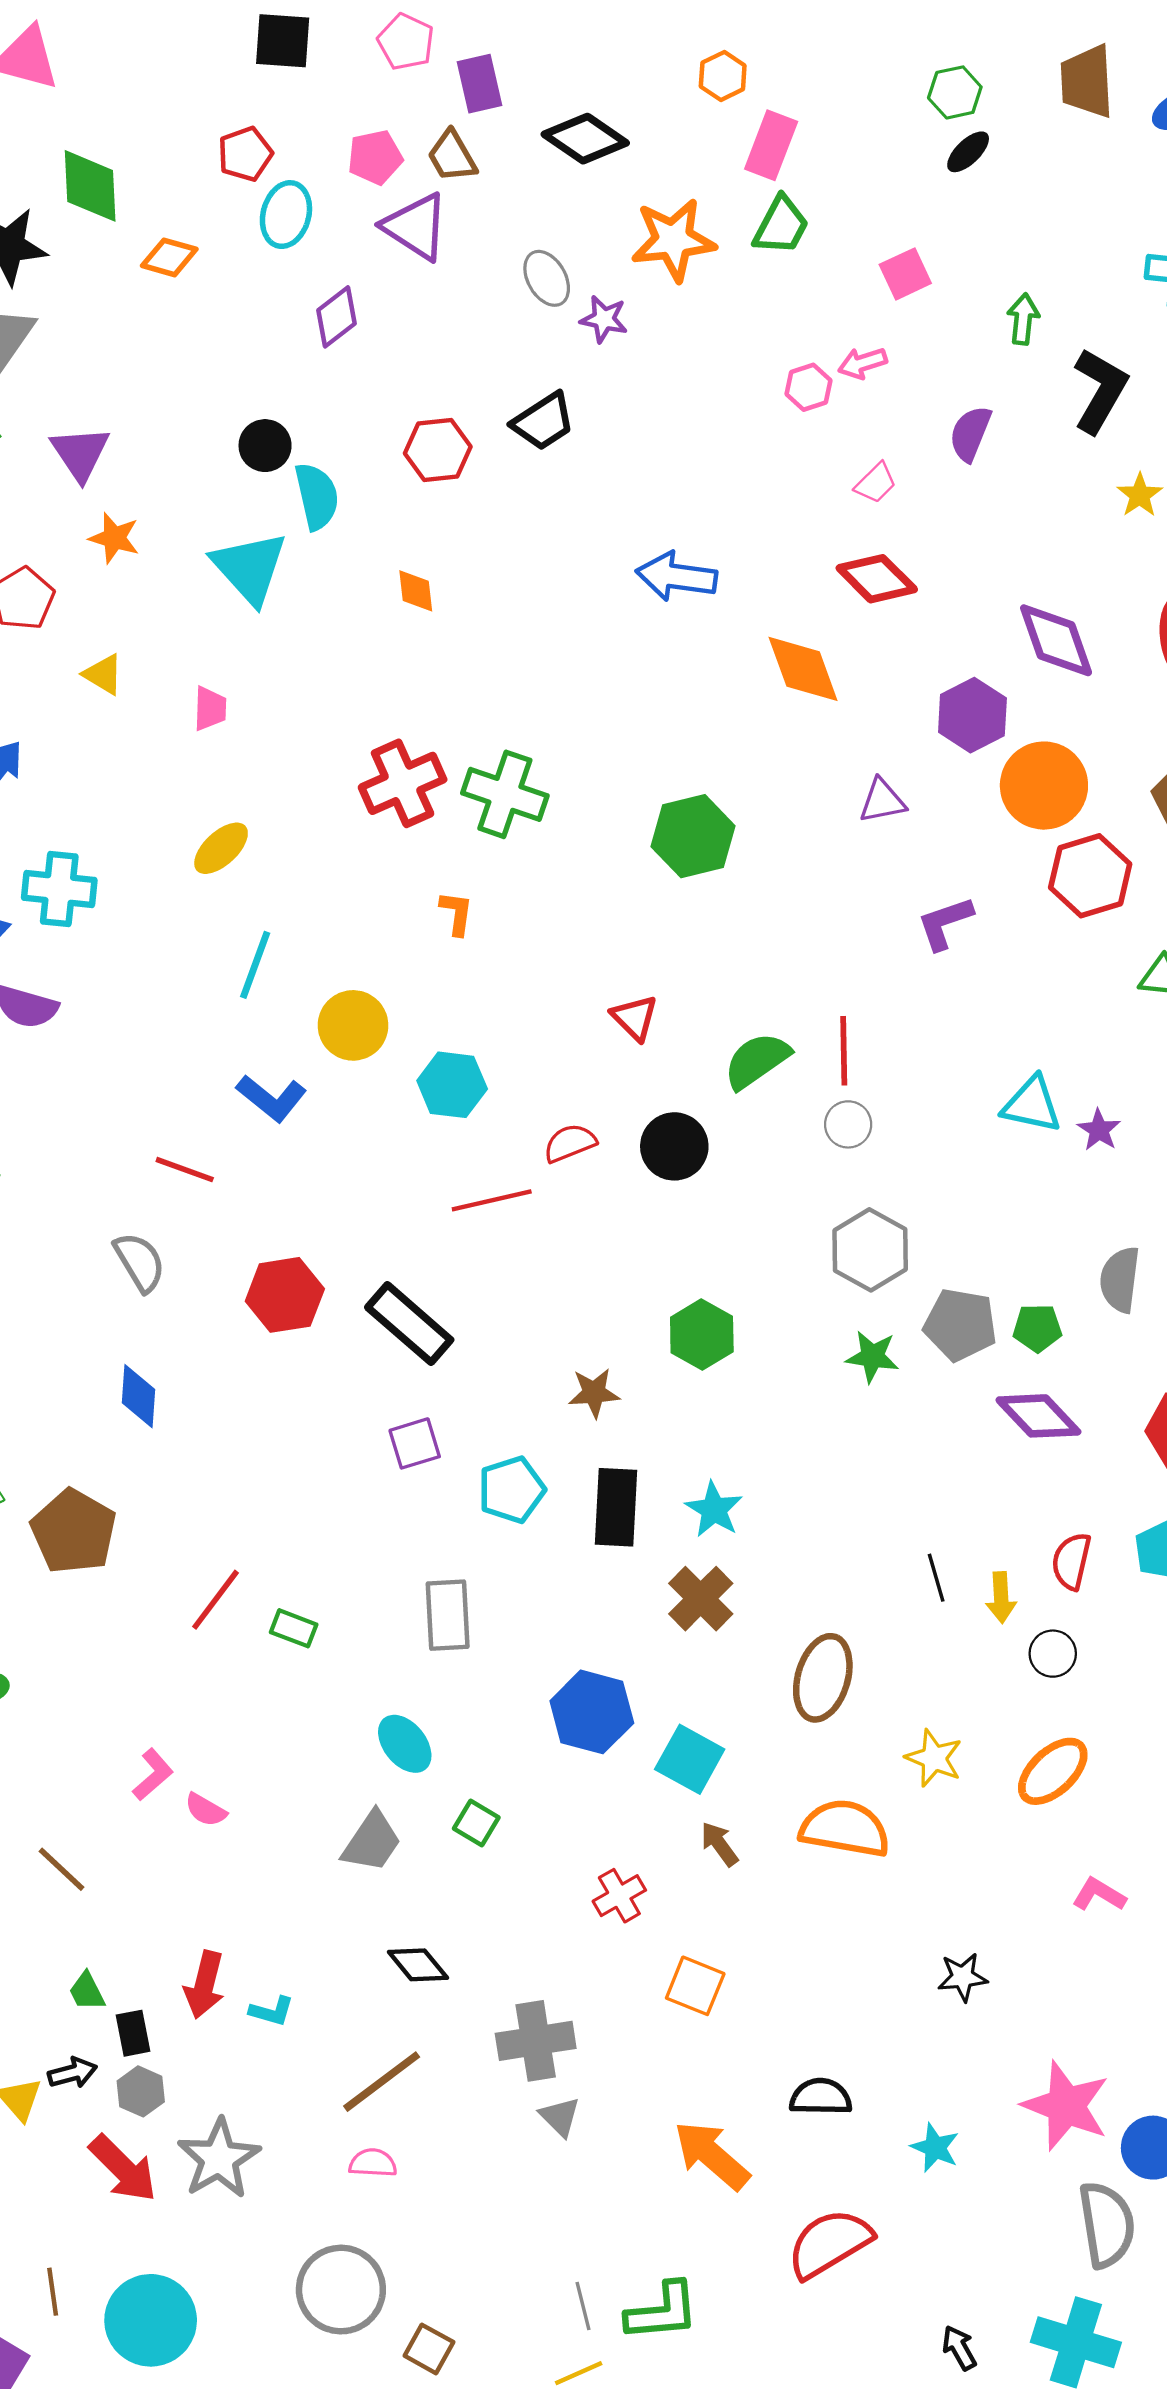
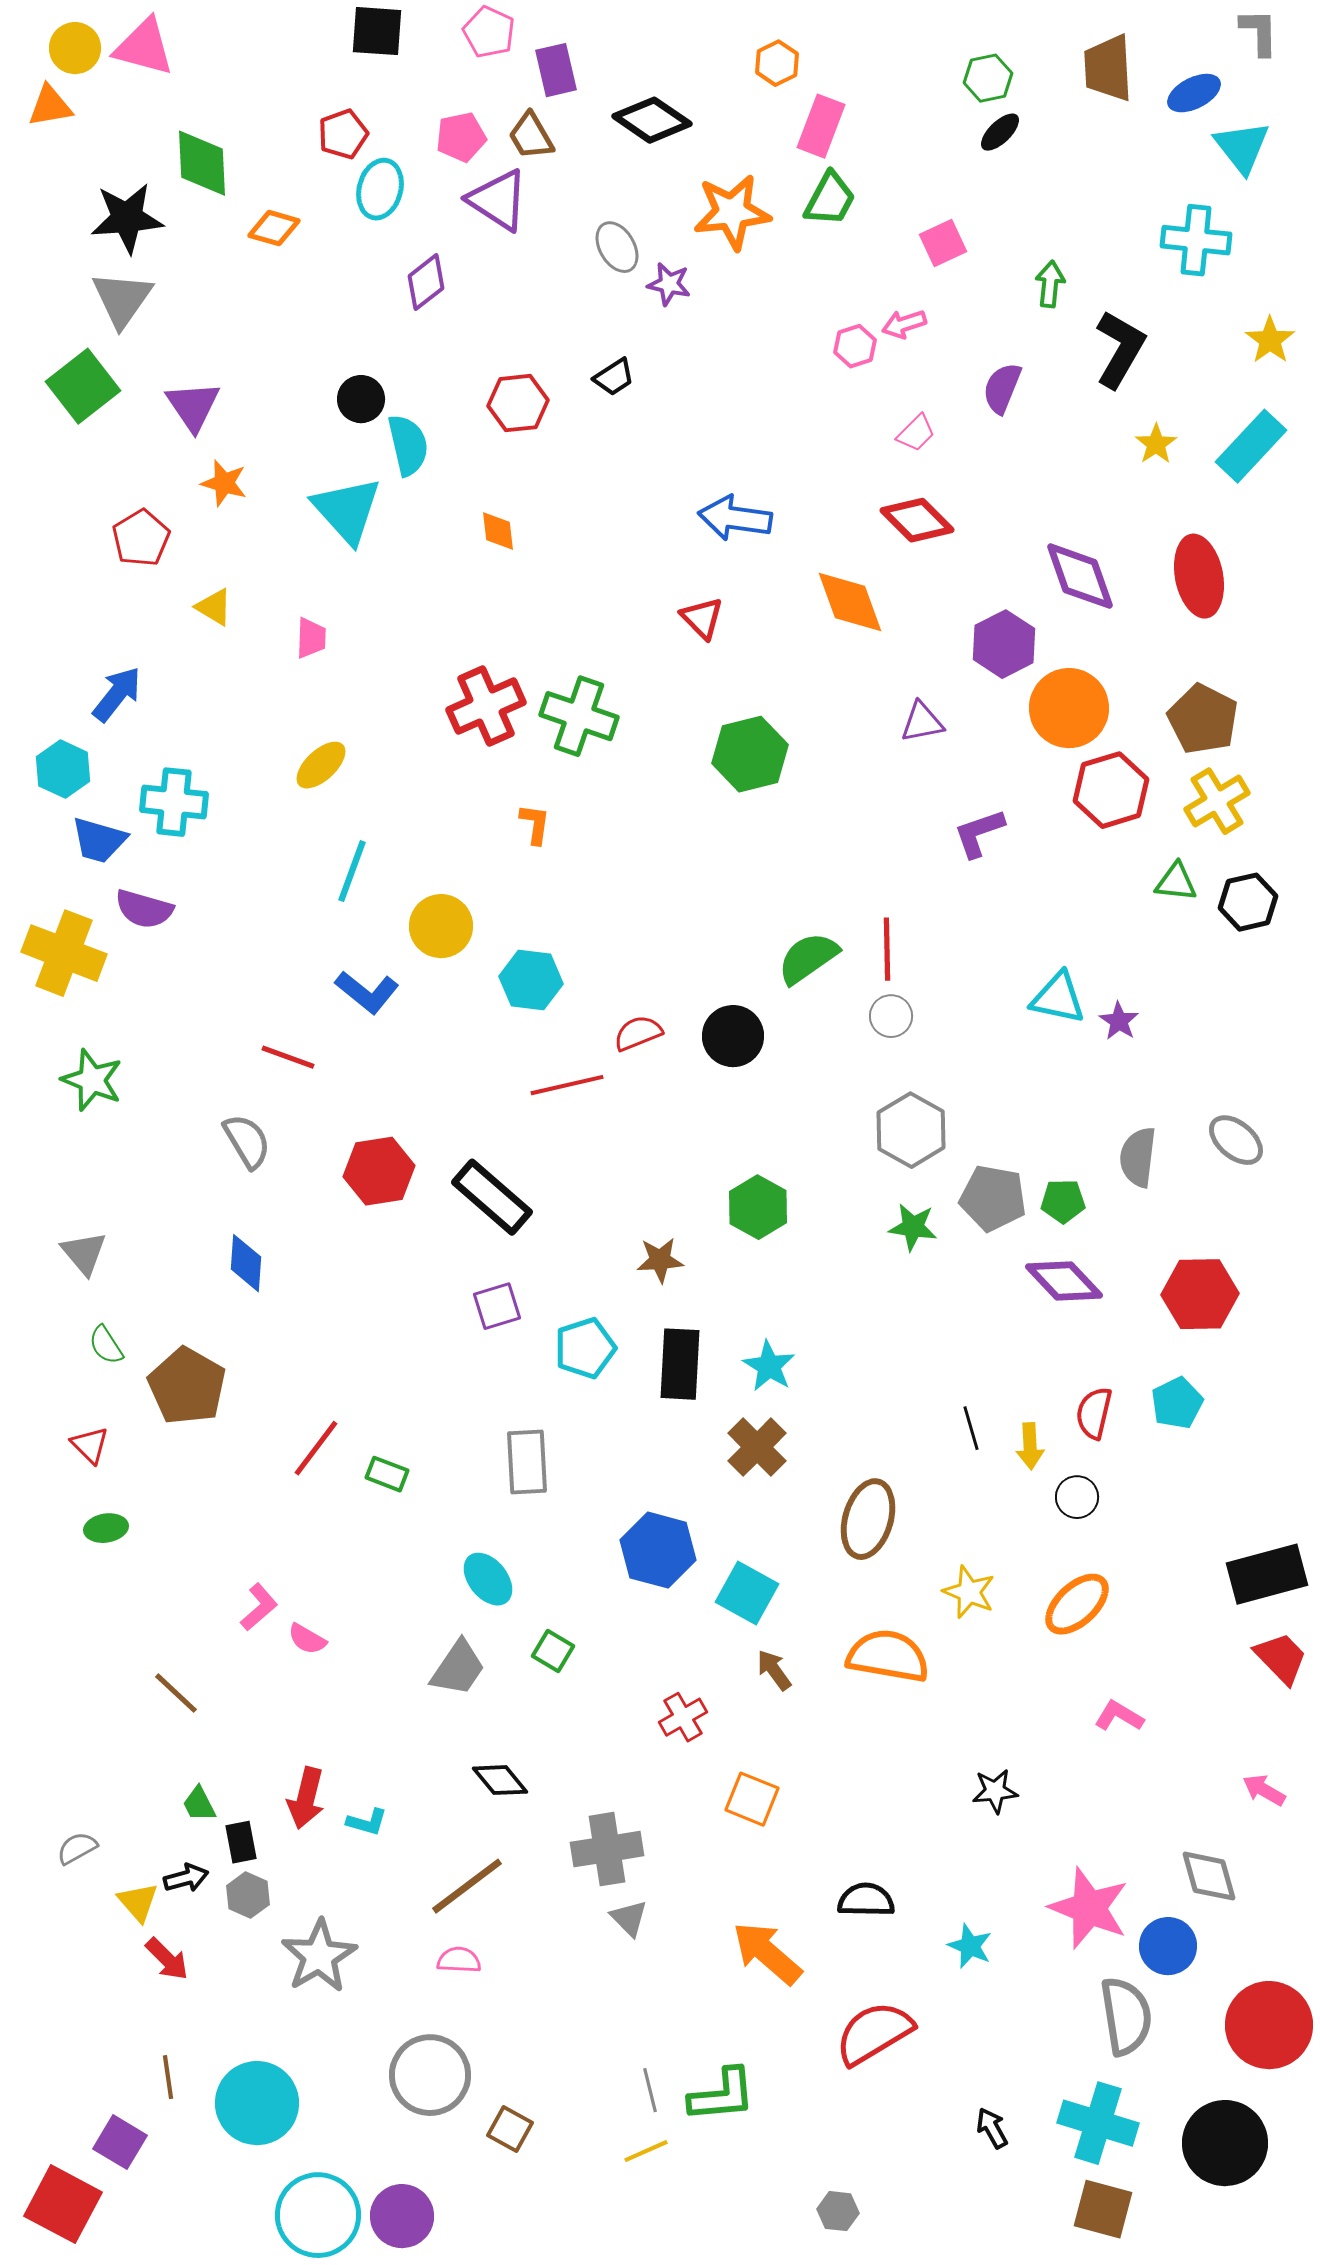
black trapezoid: (543, 421) -> (614, 377), size x0.7
red triangle: (635, 1018) -> (702, 618), moved
red arrow: (123, 2168) -> (167, 1959), moved, size x0.7

